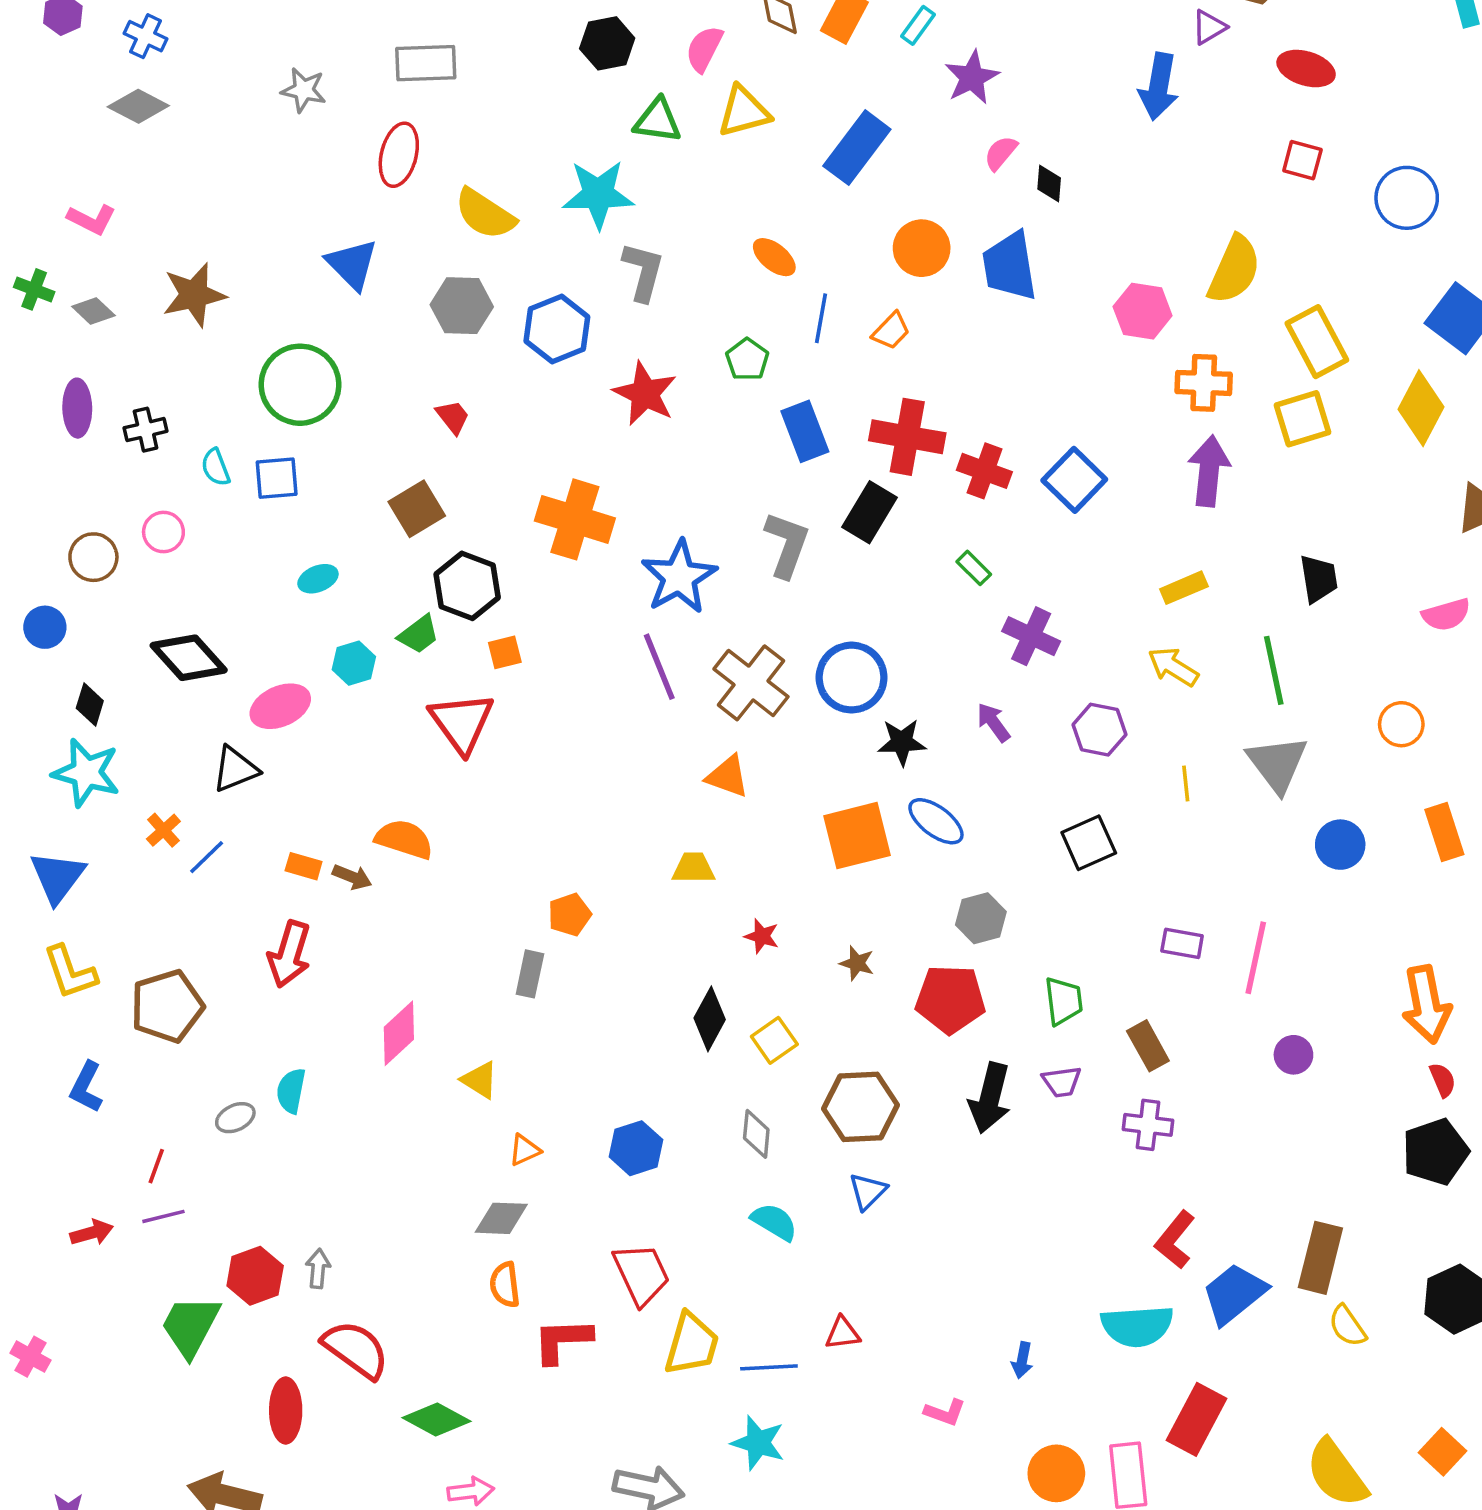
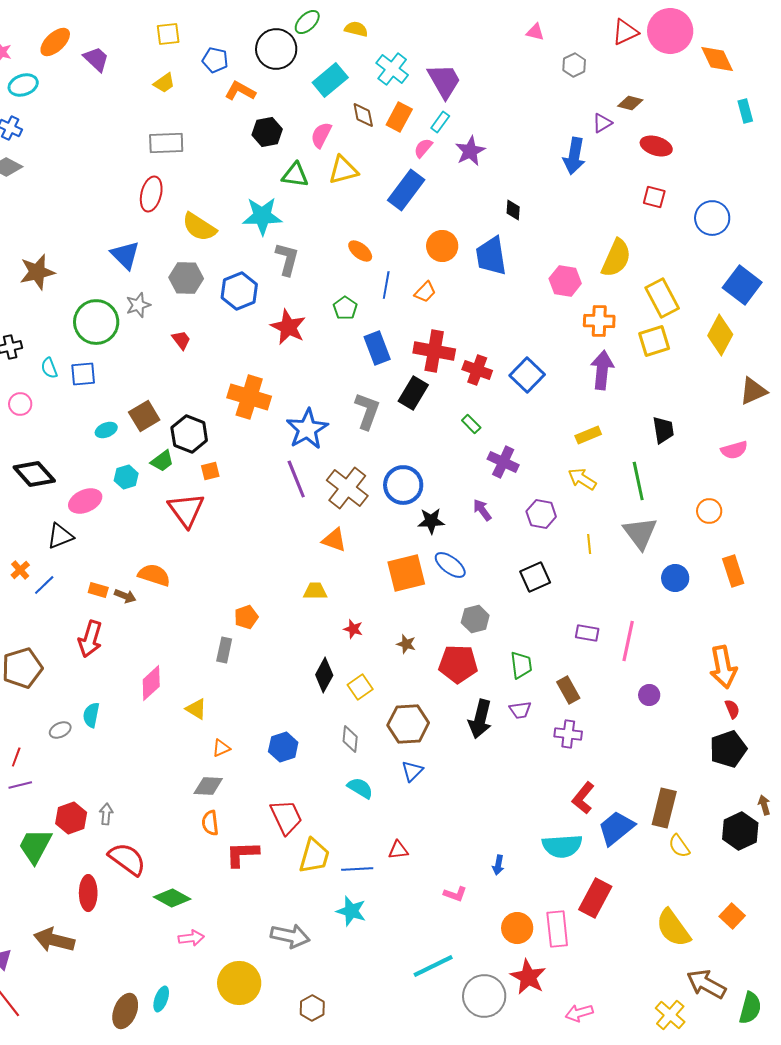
gray star: (304, 90) -> (138, 305), moved, turned -30
pink semicircle: (1001, 153) -> (423, 148), moved
brown square: (417, 509) -> (144, 416), moved

